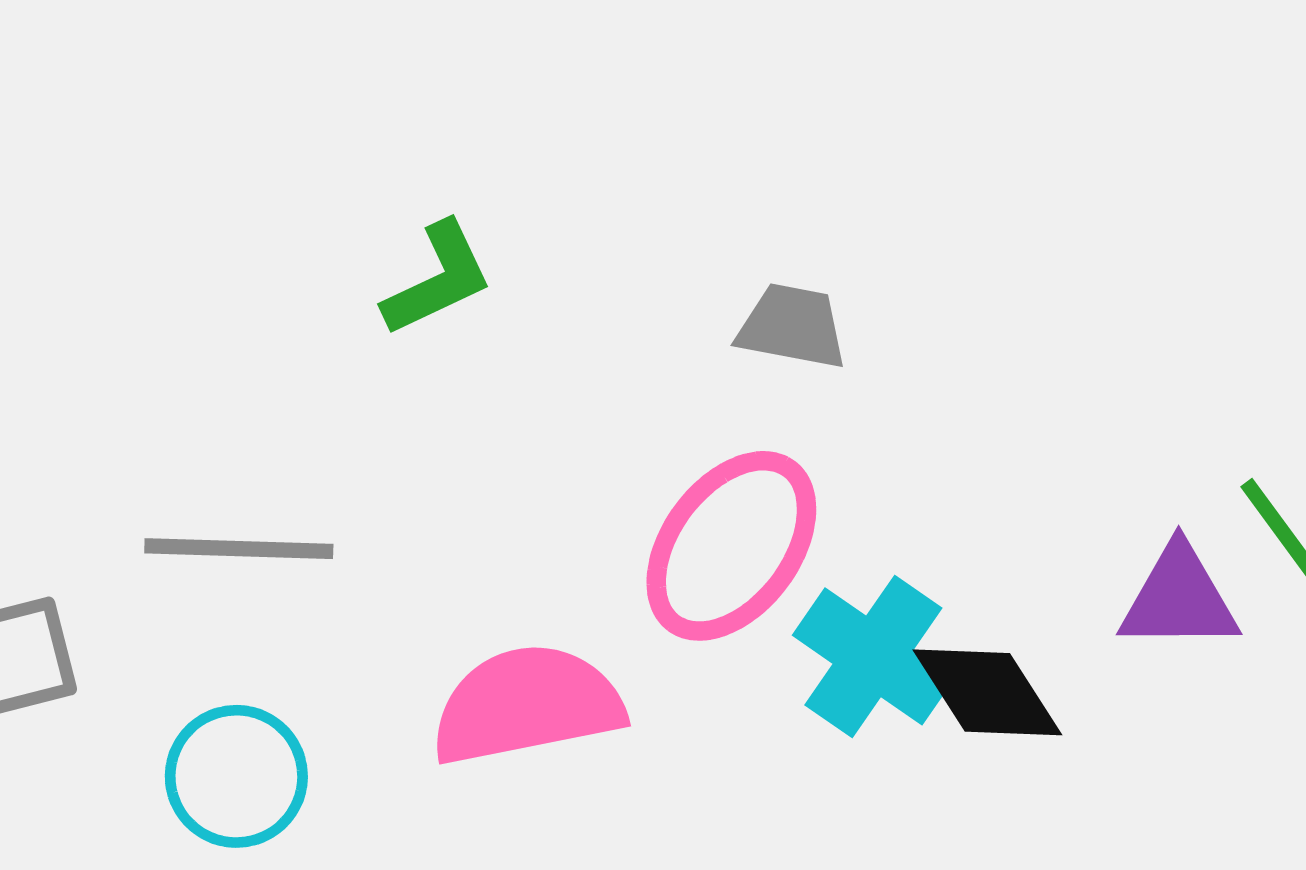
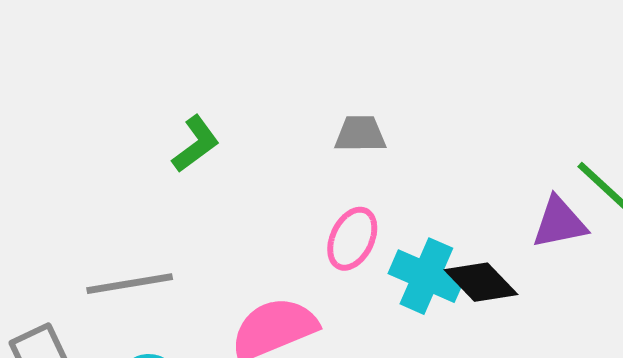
pink ellipse: (731, 546) -> (352, 239), size x0.7

